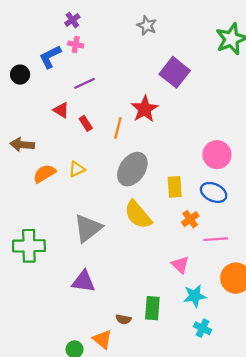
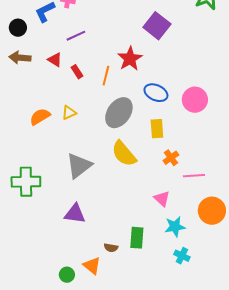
brown arrow: (22, 145) -> (20, 58), moved
blue ellipse: (214, 192) -> (156, 93), moved

